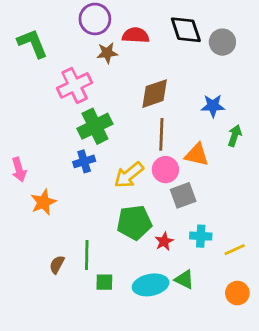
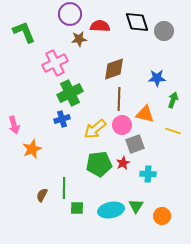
red star: (164, 241) -> (123, 163), moved
yellow line: (235, 250) -> (173, 131), moved, turned 42
green triangle: (184, 279) -> (136, 206), turned 35
orange circle: (237, 293) -> (162, 216), moved

